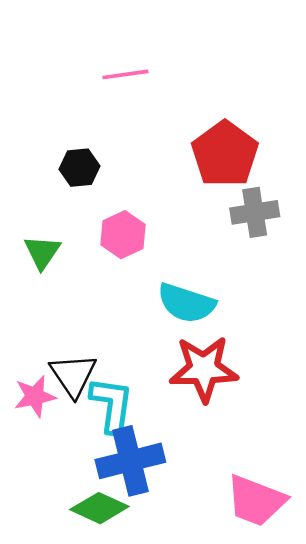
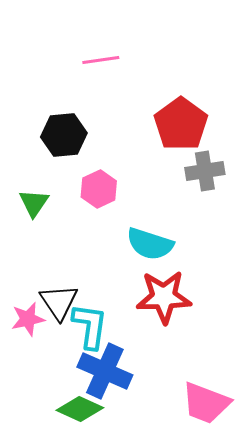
black hexagon: (80, 168) -> (64, 135), size x1.4
blue cross: (130, 461) -> (105, 371), turned 38

